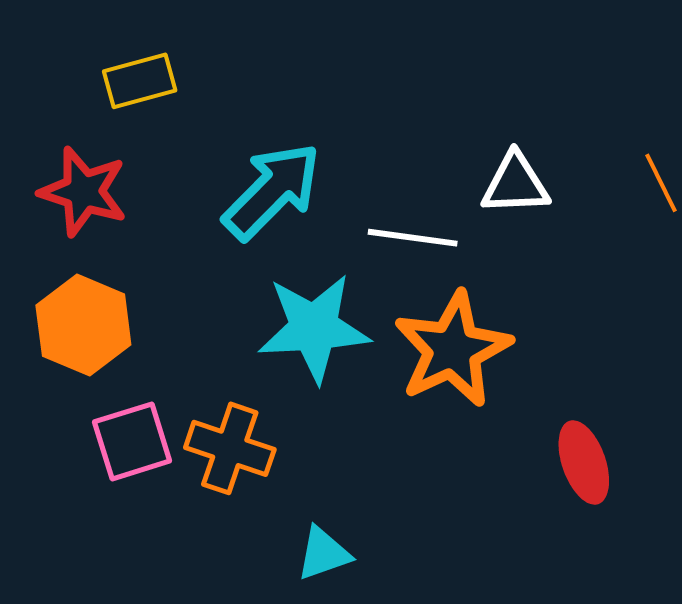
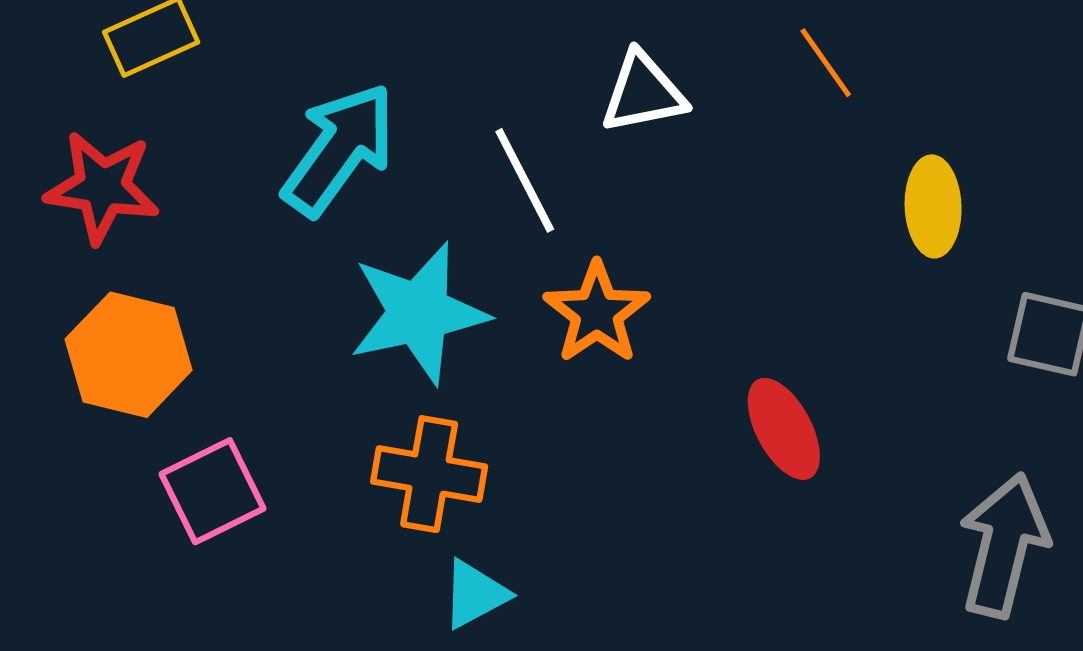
white line: (413, 238) -> (525, 180), turned 64
orange star: (453, 349) -> (597, 313), size x0.7
orange cross: (230, 448) -> (429, 474), moved

